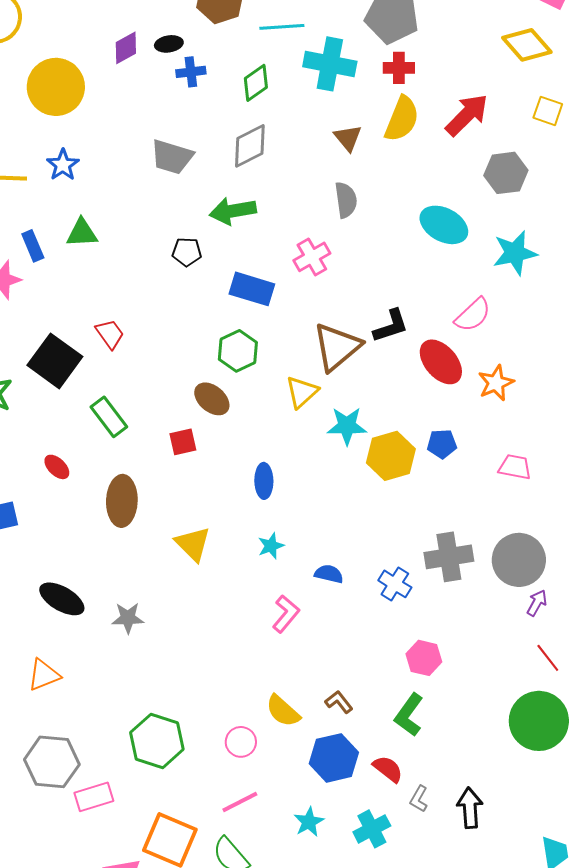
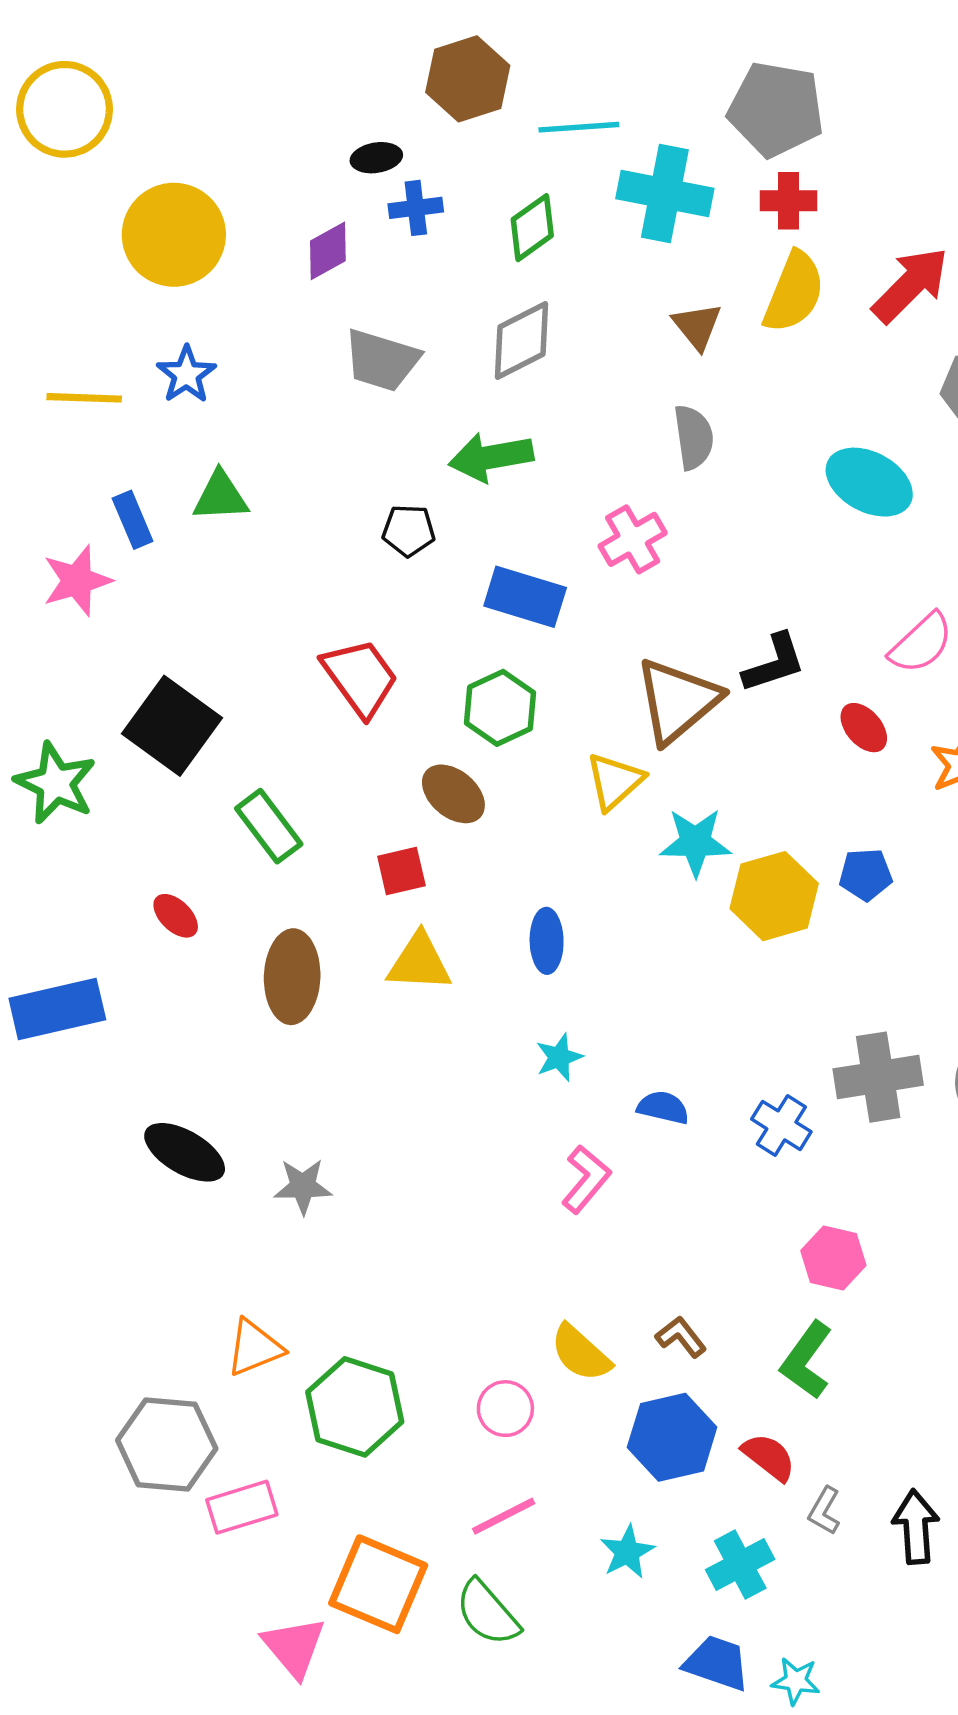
purple diamond: (126, 48) -> (328, 251), moved
red trapezoid: (110, 334) -> (360, 677), moved, size x1.5
red ellipse: (441, 362) -> (864, 728), size x0.6
yellow triangle: (193, 544) -> (419, 962), moved, turned -42
orange triangle: (44, 675) -> (254, 1348), moved

